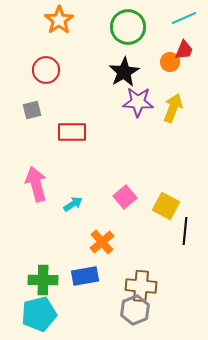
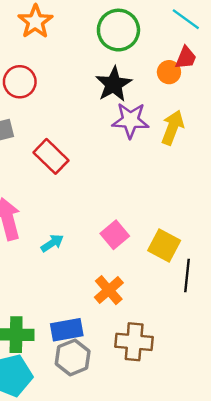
cyan line: (184, 18) -> (186, 19), turned 60
red rectangle: (72, 132) -> (51, 156), turned 44
orange cross: (102, 242) -> (109, 290), moved
gray hexagon: (135, 310) -> (73, 357), moved

